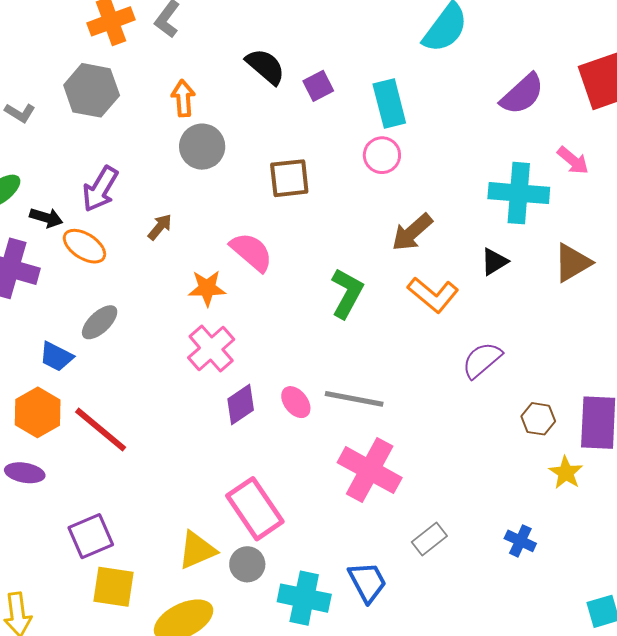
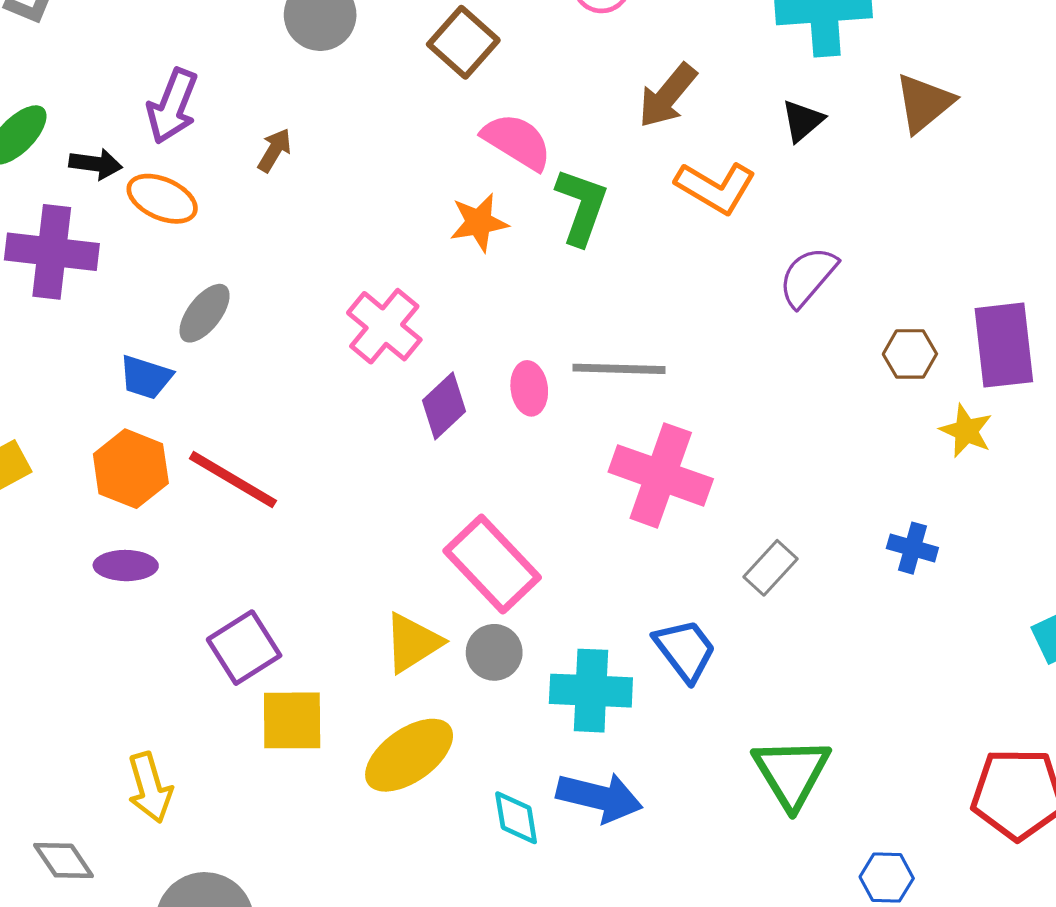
brown square: (289, 178) -> (463, 42), turned -33
pink semicircle: (251, 252) -> (517, 141), moved
orange star: (207, 288) -> (479, 222), moved
pink ellipse: (296, 402) -> (529, 388), turned 40

